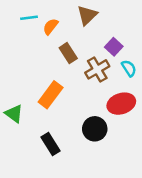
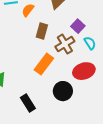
brown rectangle: (68, 53) -> (42, 31), turned 49
orange rectangle: (51, 95) -> (44, 64), moved

